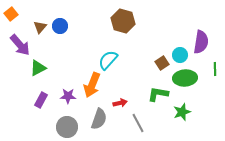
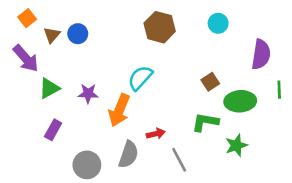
orange square: (11, 14) -> (27, 18), moved
cyan circle: (180, 55) -> (218, 23), moved
purple star: (68, 96) -> (88, 93), moved

